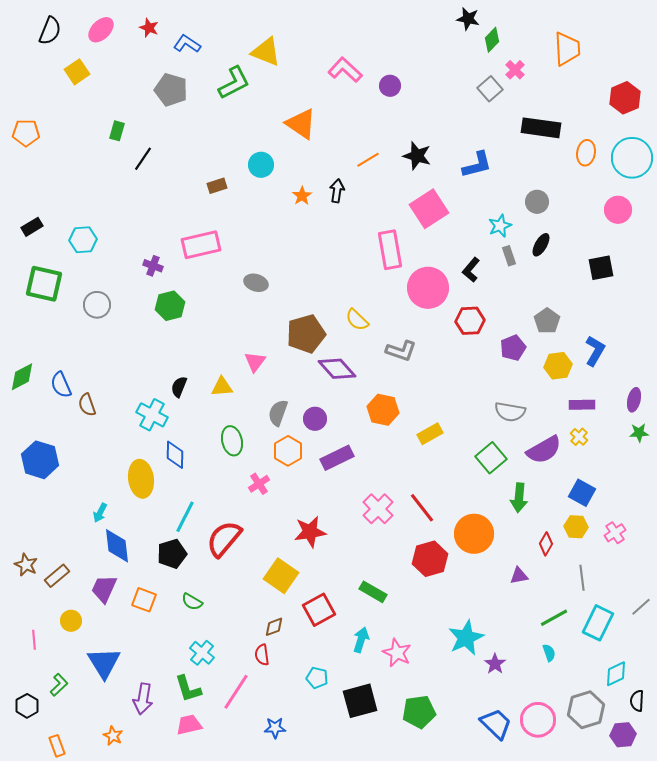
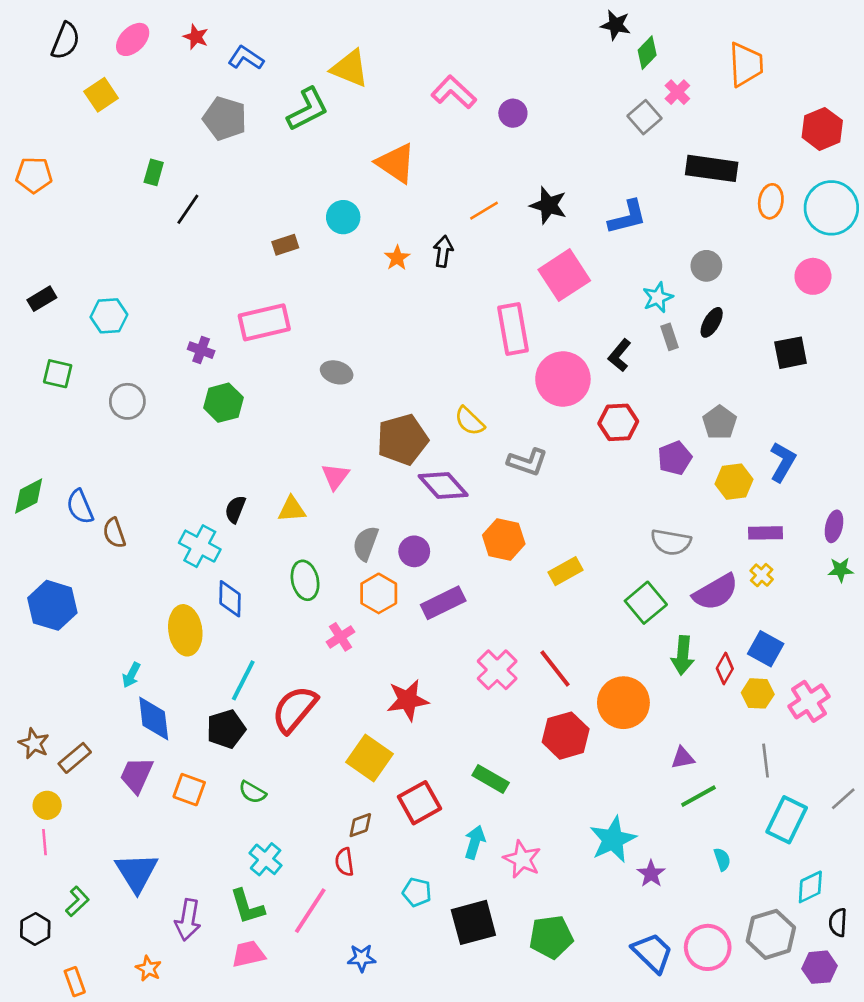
green square: (44, 284) -> (58, 374), size x0.6
pink cross: (615, 533) -> (809, 701), size x1.4
red diamond: (546, 544) -> (725, 668), moved
green line: (554, 618) -> (698, 796), moved
yellow circle: (71, 621) -> (47, 805), moved

